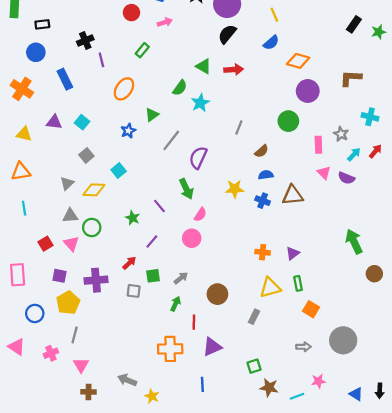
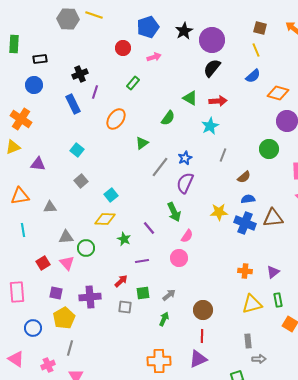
purple line: (101, 60) -> (95, 92), turned 32
blue rectangle: (65, 79) -> (73, 104), moved
cyan star: (200, 103) -> (210, 126), moved
purple triangle: (54, 122) -> (38, 164), moved
blue star: (128, 131) -> (185, 158), moved
yellow triangle: (24, 134) -> (13, 147), moved, turned -35
gray triangle: (67, 183) -> (50, 207), moved, turned 40
yellow diamond: (94, 190) -> (105, 219), moved
blue cross: (263, 201) -> (245, 223), size x1.5
purple line: (152, 241) -> (142, 261), turned 40
gray rectangle: (254, 317) -> (248, 341), moved, turned -32
red line: (194, 322) -> (202, 336), moved
gray arrow: (303, 347) -> (259, 359), moved

